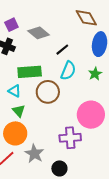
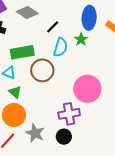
green star: (95, 74) -> (81, 39), moved
black circle: (59, 168) -> (64, 137), moved

